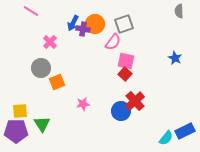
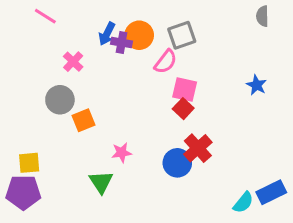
green triangle: (42, 124) -> (101, 182), moved

